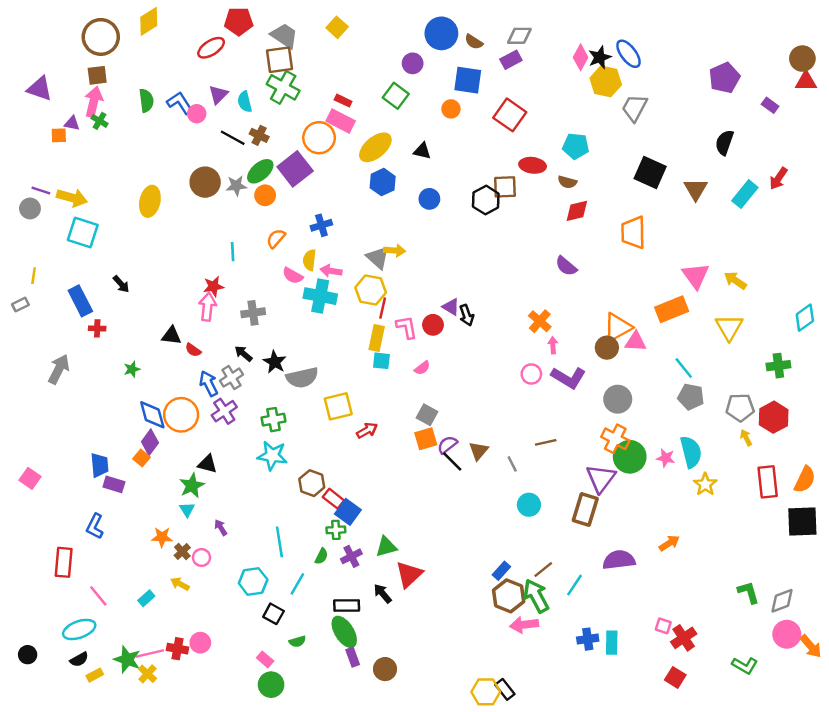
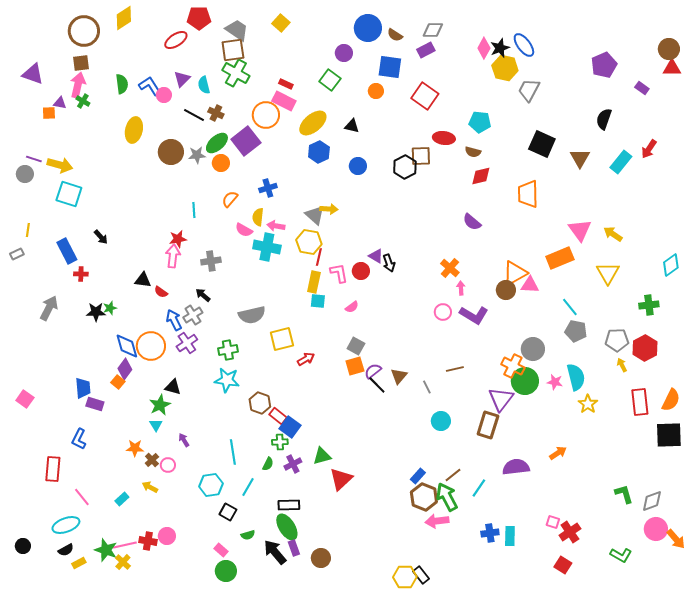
yellow ellipse: (150, 201) -> (134, 130), moved
black star: (275, 362) -> (96, 312), moved, turned -30
gray circle: (618, 399) -> (533, 349), moved
black arrow: (383, 593) -> (275, 552), moved, size x1.5

